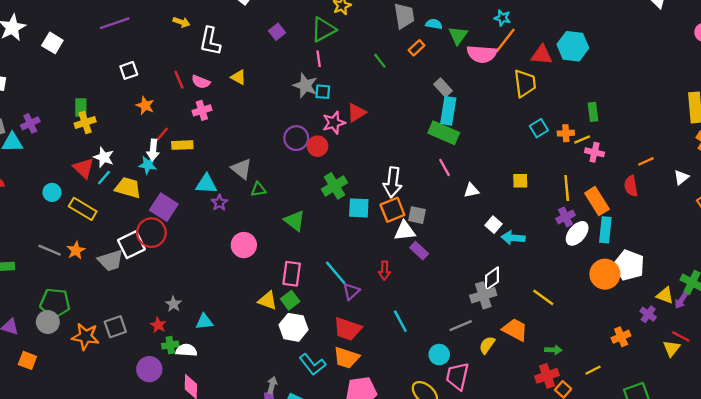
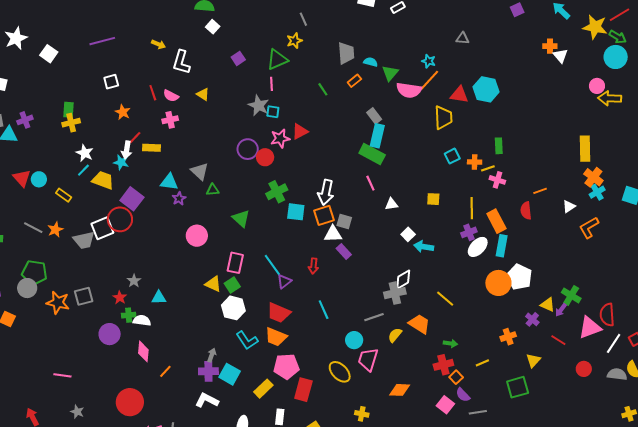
red triangle: (84, 168) -> (22, 178), moved
yellow rectangle: (83, 209) -> (64, 195), size x0.7
yellow triangle: (672, 348) -> (533, 360), moved

